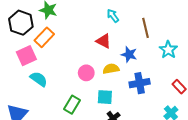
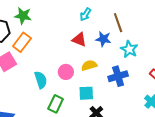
cyan arrow: (113, 16) -> (85, 14), turned -104
cyan star: (168, 50) -> (129, 49), moved
blue star: (129, 54) -> (103, 39), moved
cyan semicircle: (39, 79) -> (41, 80), moved, turned 42

